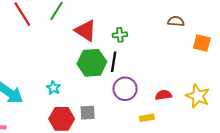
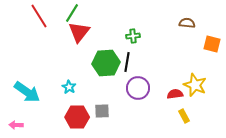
red triangle: (86, 31) -> (79, 32), moved, turned 35
yellow star: (198, 96) -> (195, 85), moved
yellow rectangle: (147, 118) -> (184, 116), moved, turned 72

